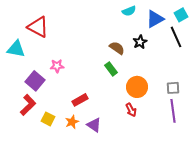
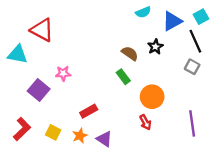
gray square: (173, 88) -> (192, 67), moved, turned 32
red L-shape: (28, 105) -> (22, 129), moved

